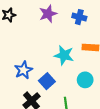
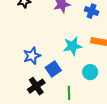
cyan star: (64, 55) -> (73, 46), turned -30

